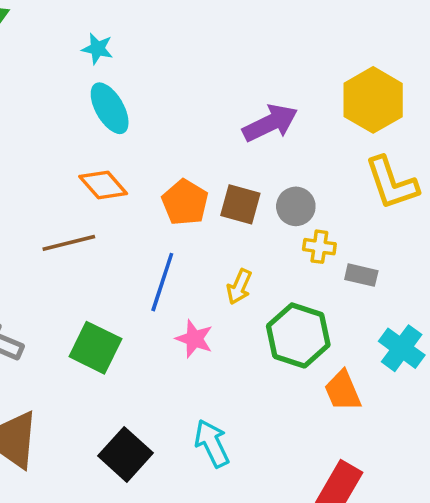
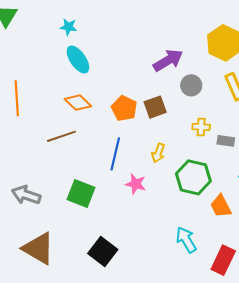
brown square: (240, 204) -> (155, 107), turned -30
gray circle: (296, 206) -> (191, 85), moved
cyan arrow: (212, 443) -> (186, 240), moved

